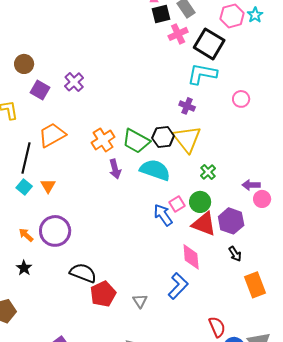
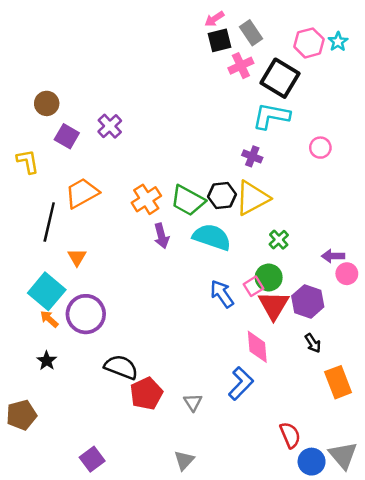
yellow triangle: (187, 139) -> (252, 198), turned 40
cyan square: (24, 187) -> (47, 291), moved, size x1.8
pink square: (177, 204) -> (254, 286), moved
red triangle: (204, 224) -> (274, 305), turned 40

